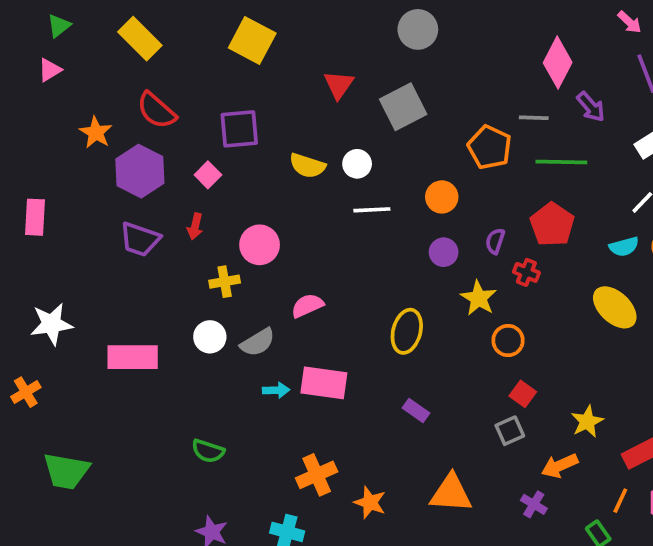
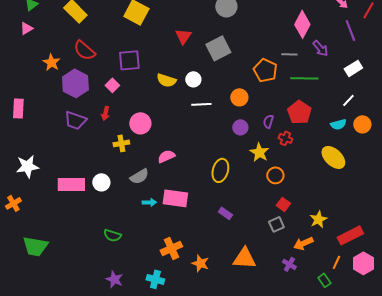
white circle: (210, 337) -> (101, 182), moved

